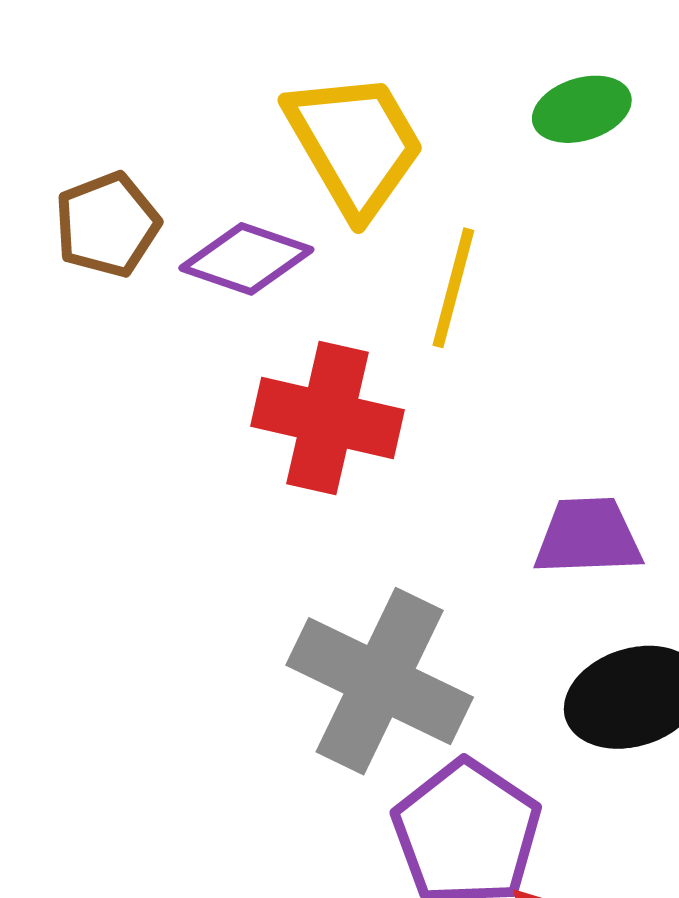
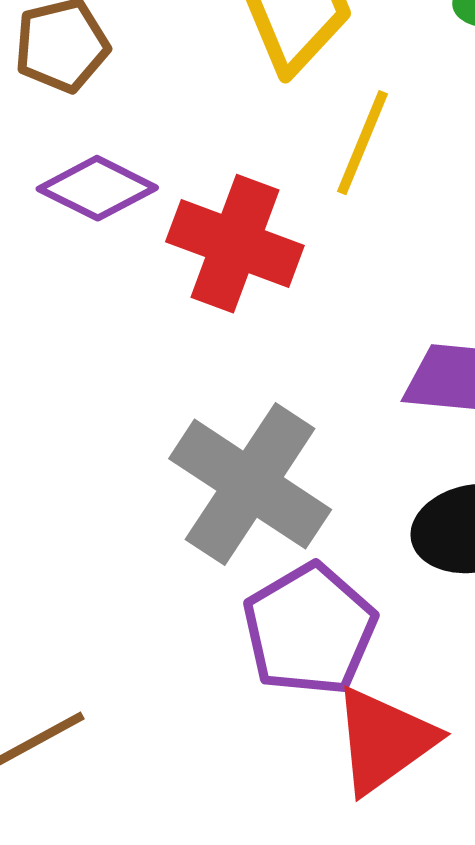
purple diamond: (246, 259) -> (97, 188), moved

